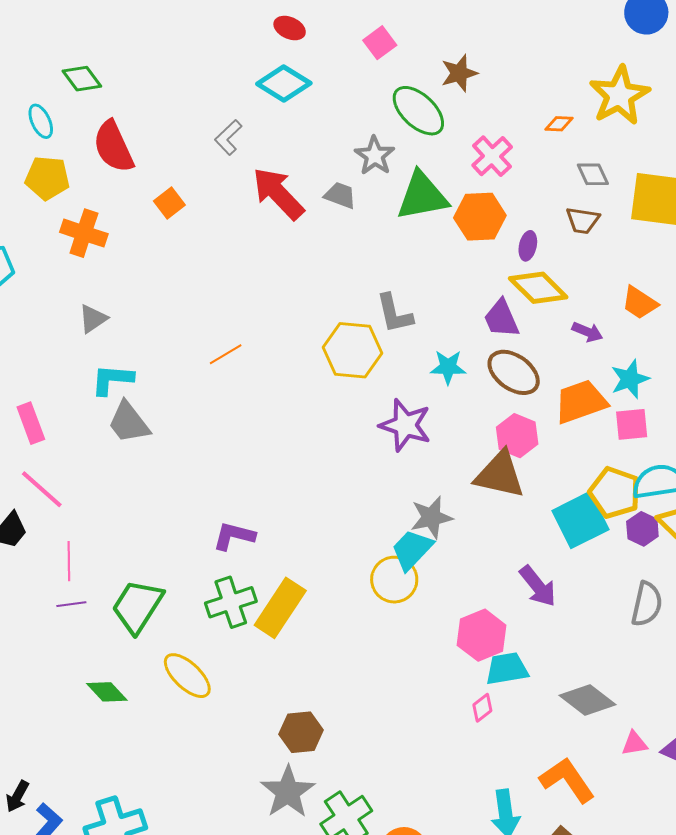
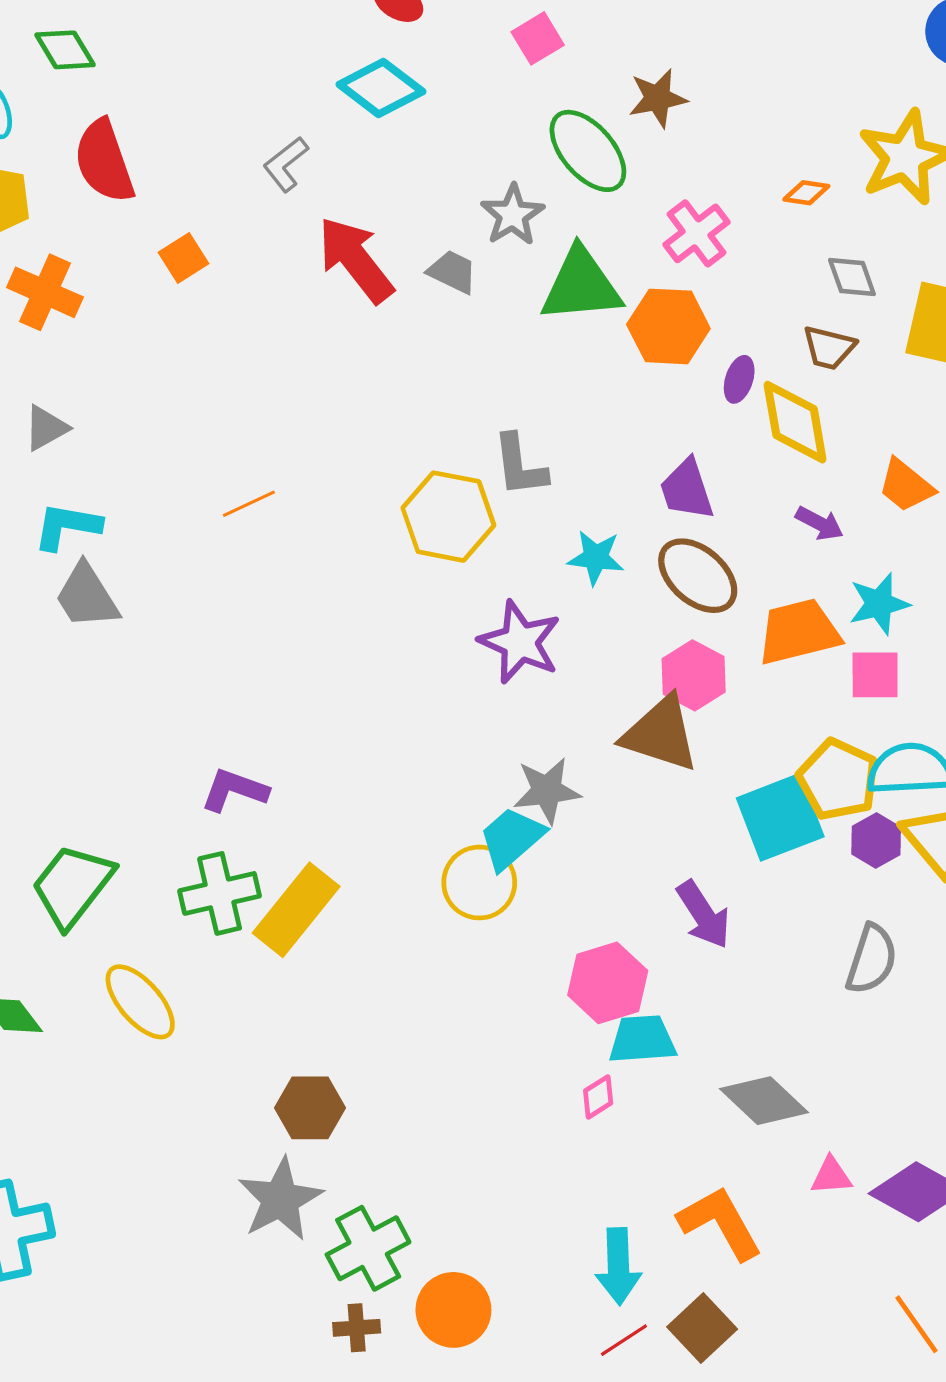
yellow diamond: (538, 288) -> (795, 422), moved, turned 30

